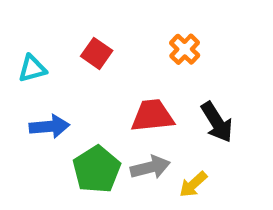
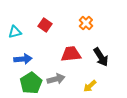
gray arrow: (150, 167) -> (56, 79), moved
green pentagon: (97, 169) -> (31, 83), moved

